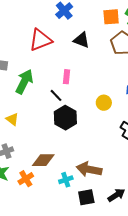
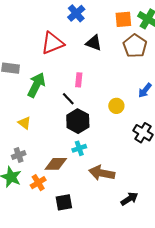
cyan cross: (66, 180) -> (79, 148), moved
black square: (86, 197) -> (64, 202), moved

